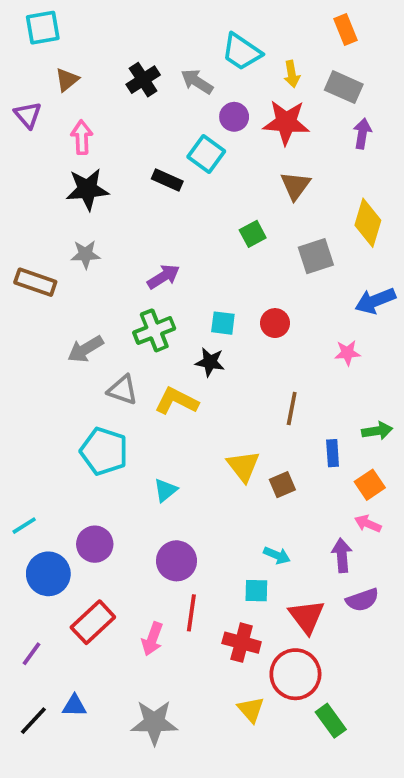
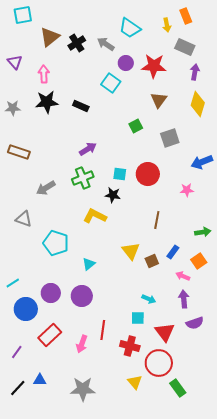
yellow arrow: (292, 74) -> (167, 25), moved
brown triangle: (67, 80) -> (50, 37), moved, size x1.5
black rectangle: (167, 180) -> (81, 106), moved
yellow diamond: (368, 223) -> (198, 104), moved
gray star: (85, 254) -> (13, 108), moved
red circle: (275, 323) -> (148, 174), size x1.5
gray triangle: (123, 390) -> (24, 219), moved
blue rectangle: (333, 453) -> (173, 252), moved, turned 40
pink arrow: (368, 524) -> (183, 276), moved
purple circle: (177, 561) -> (82, 296), moved

